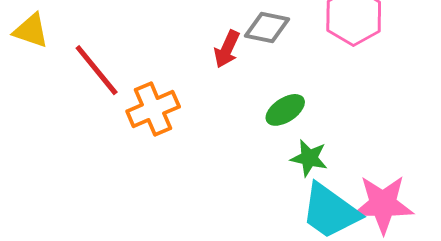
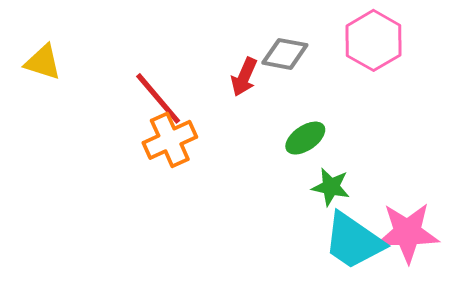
red line: (97, 70) -> (158, 98), moved

